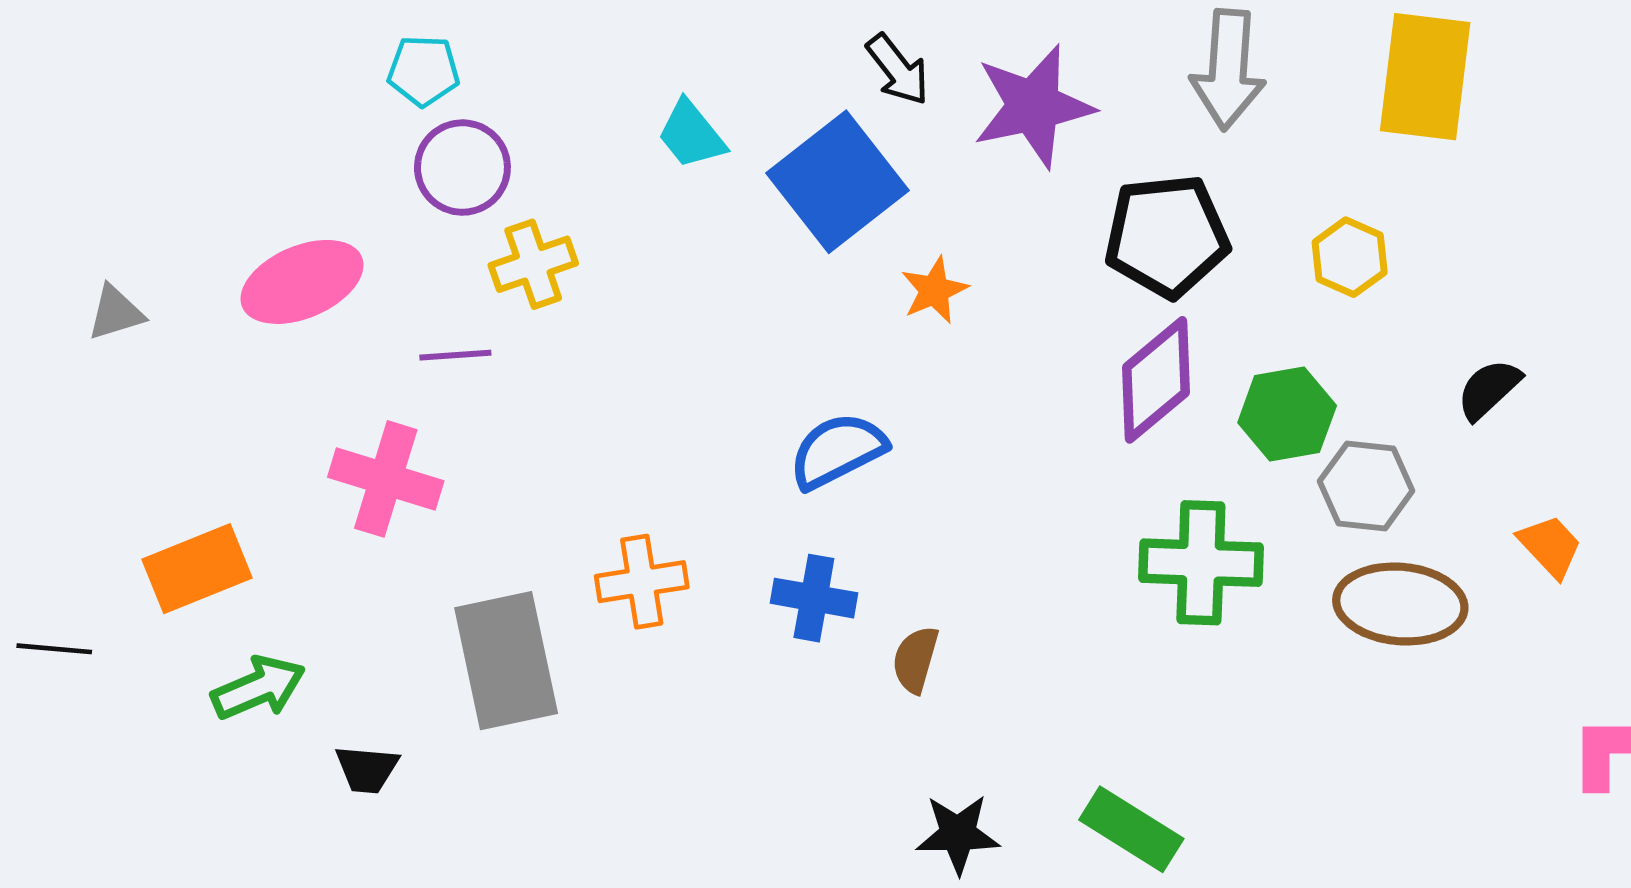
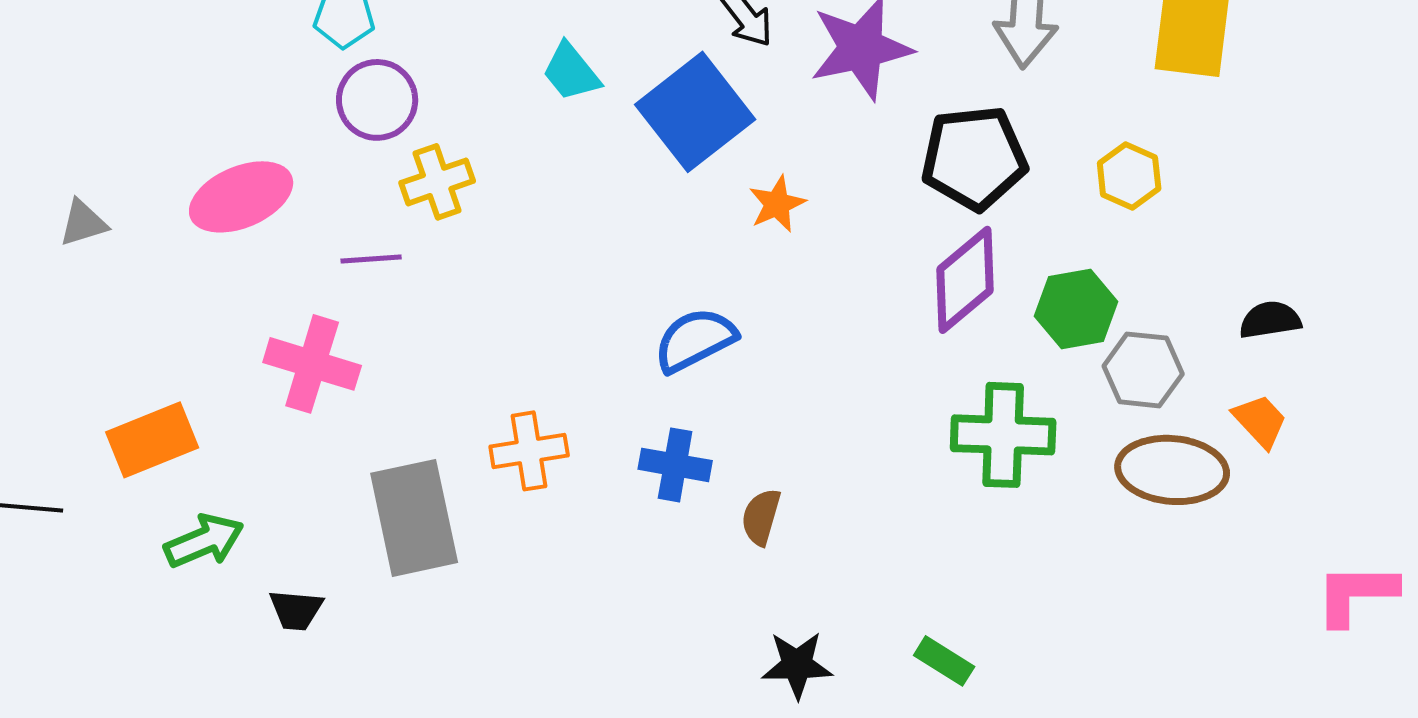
black semicircle: (1489, 389) -> (1270, 320), moved, turned 34
orange trapezoid: (1550, 546) -> (1260, 421), moved
green rectangle: (1131, 829) -> (944, 661), size x0.7

